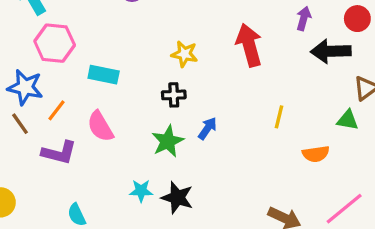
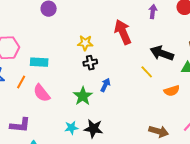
black arrow: (331, 51) -> (162, 53), moved, turned 30
black cross: (174, 95) -> (90, 63), moved
orange line: (57, 110) -> (21, 82), moved
yellow line: (279, 117) -> (147, 72), turned -48
purple L-shape: (59, 153) -> (20, 125), moved

